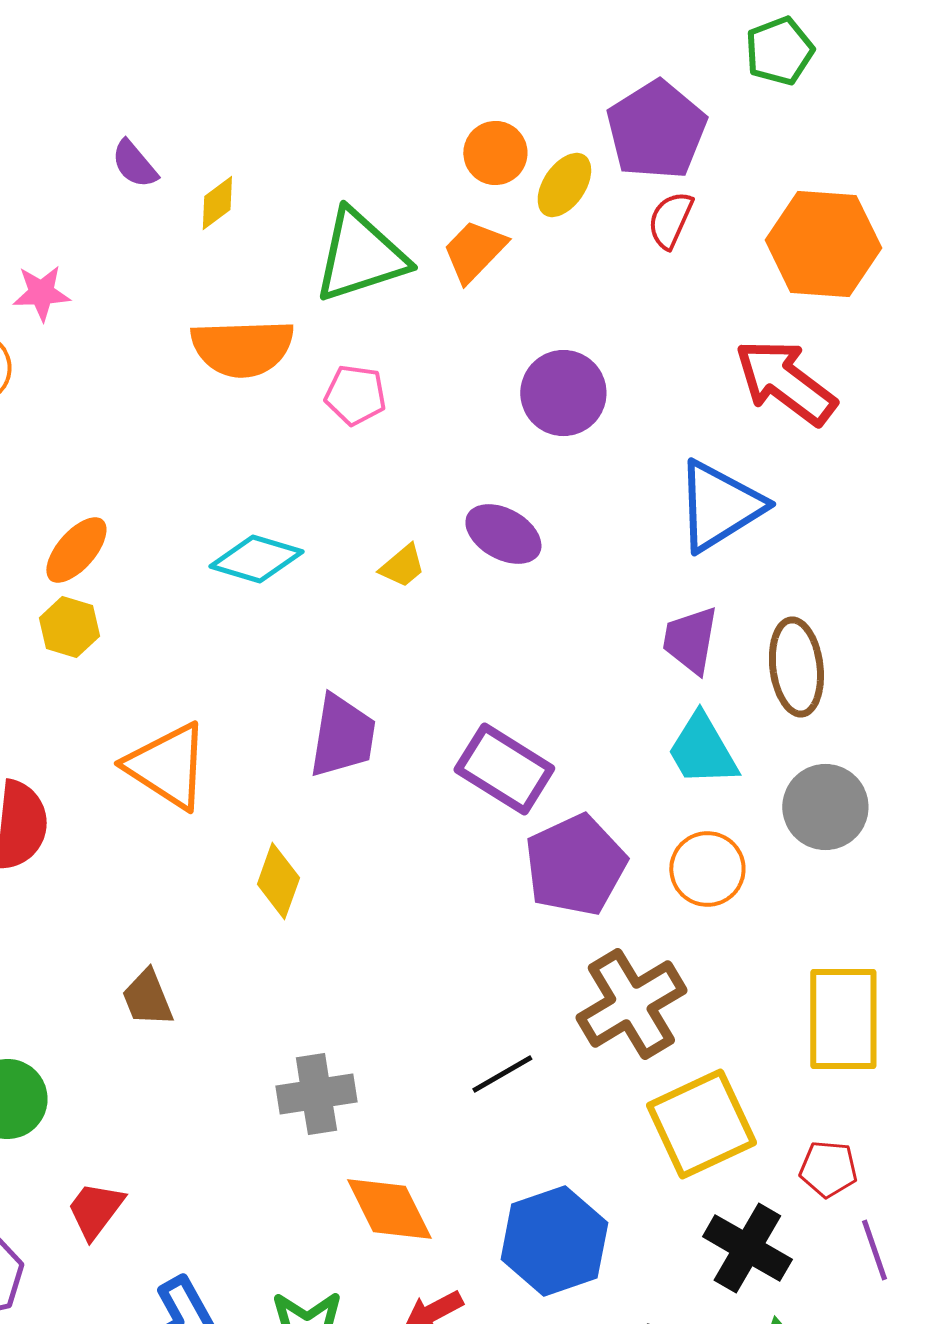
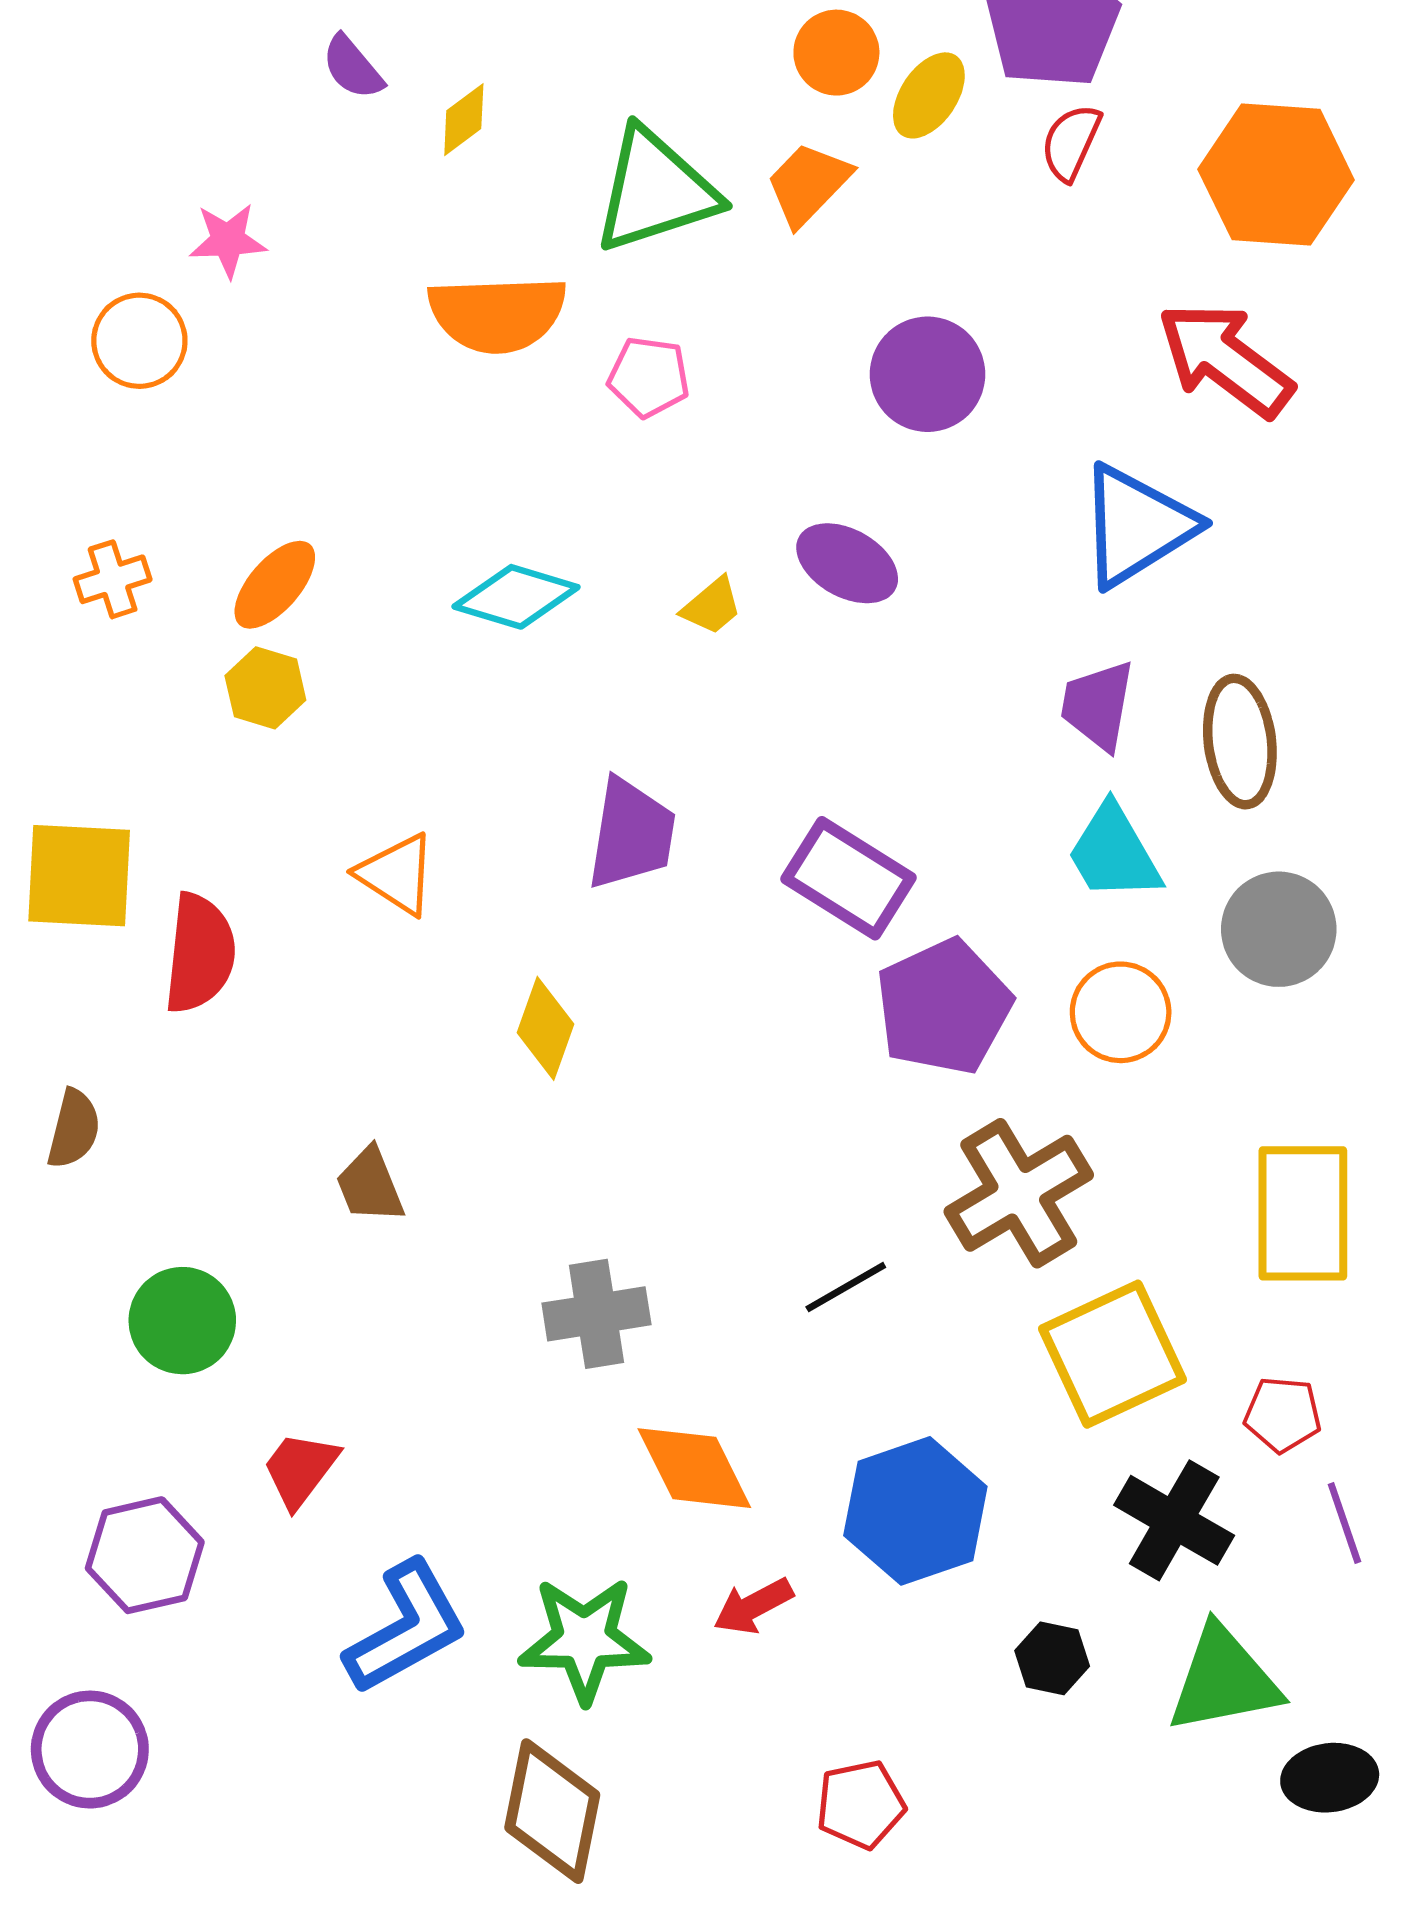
orange triangle: (167, 766) -> (397, 874), size x0.7

